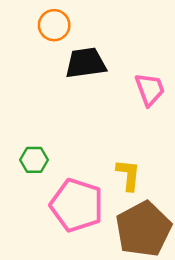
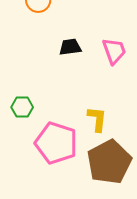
black trapezoid: (86, 63) -> (70, 47), moved, size x0.7

